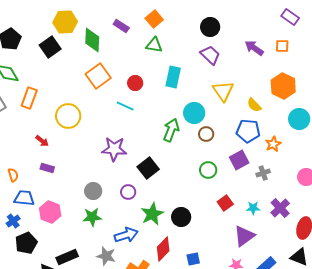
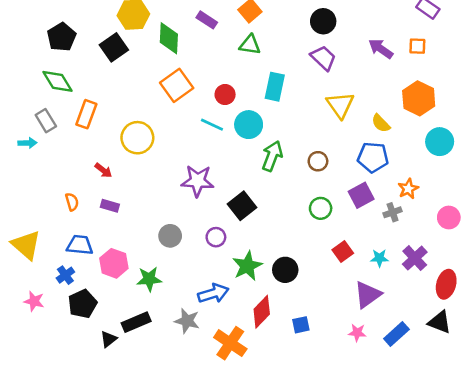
cyan circle: (194, 113) -> (249, 125), moved
orange star: (273, 144) -> (408, 189), moved
orange semicircle: (13, 175) -> (72, 202), moved
green star: (92, 217) -> (149, 279), moved

